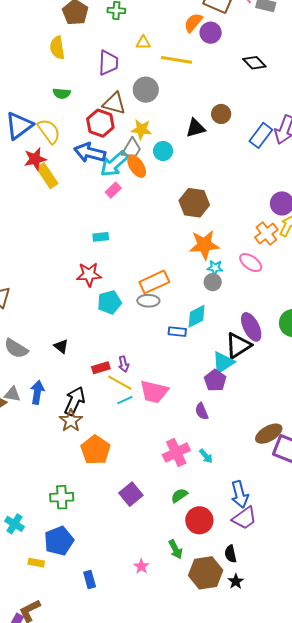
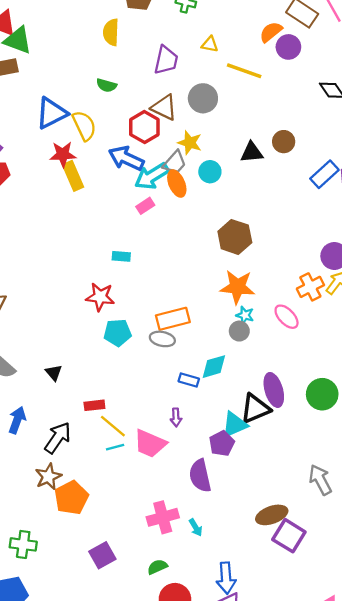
purple arrow: (124, 364) -> (176, 417), moved
purple semicircle: (202, 411) -> (200, 476), size x1.6
brown star: (71, 421) -> (48, 477), moved

